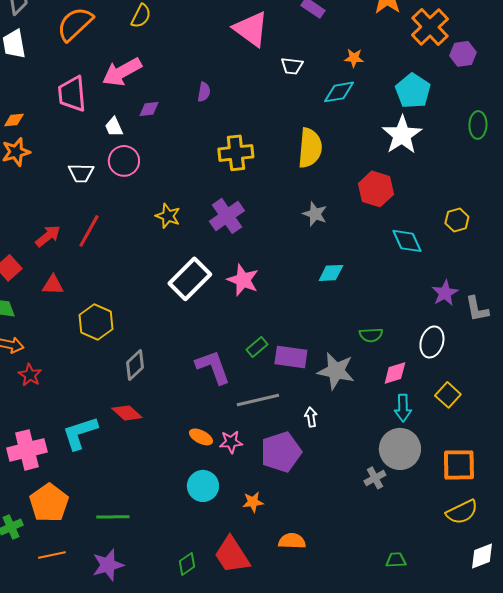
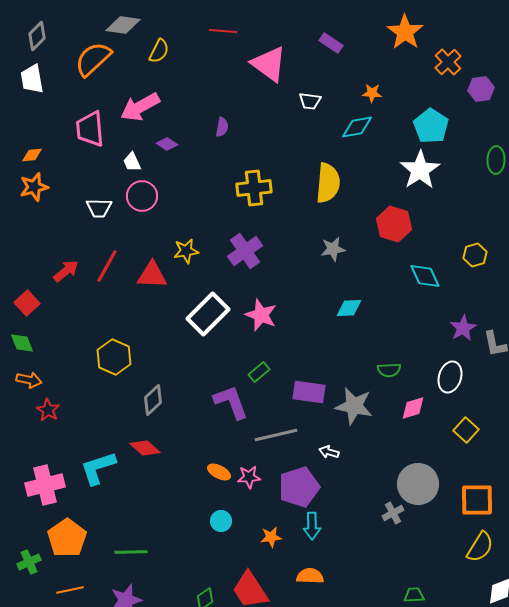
orange cross: (430, 27) -> (448, 62), size x0.7
purple diamond: (149, 109) -> (167, 144), turned 40
gray star: (315, 214) -> (333, 249), turned -30
yellow star: (168, 216) -> (186, 251), turned -30
red triangle: (53, 285) -> (152, 275), moved, size x1.4
green rectangle: (257, 347) -> (259, 372), moved
cyan arrow: (403, 408) -> (312, 526), moved
white arrow: (311, 417) -> (329, 452), turned -66
cyan circle: (203, 486) -> (221, 521), size x0.7
yellow semicircle: (462, 512) -> (480, 547), turned -32

